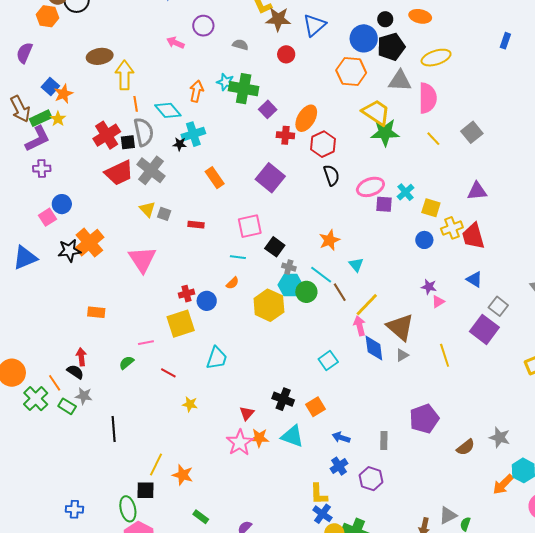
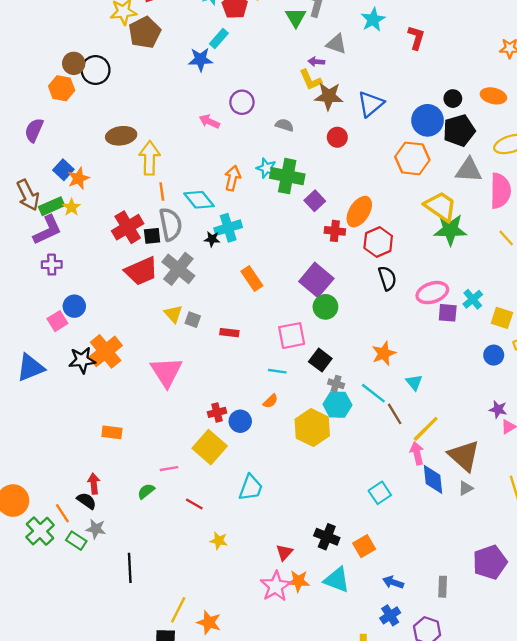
green circle: (306, 292) -> (325, 307), moved
yellow square: (181, 324) -> (210, 447), turned -32

